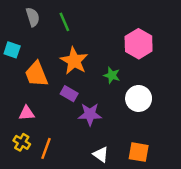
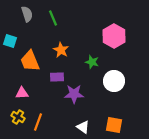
orange star: (74, 61) -> (61, 50), size x0.7
purple rectangle: (69, 94) -> (57, 77), turned -32

